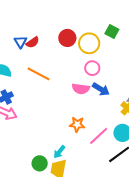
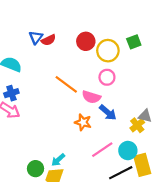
green square: (112, 31) -> (134, 42), turned 32
orange line: (39, 74) -> (66, 84), moved
blue arrow: (101, 89) -> (108, 112), moved
orange star: (77, 124) -> (83, 122), moved

